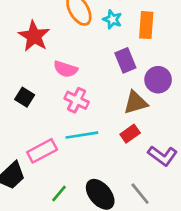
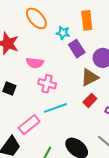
cyan star: (112, 19) -> (63, 33), moved

